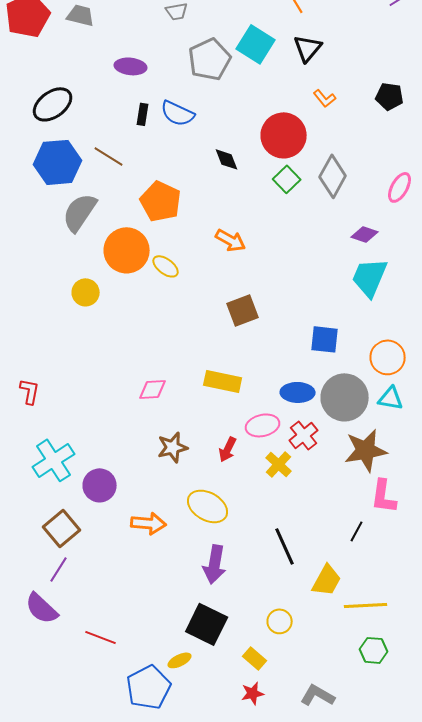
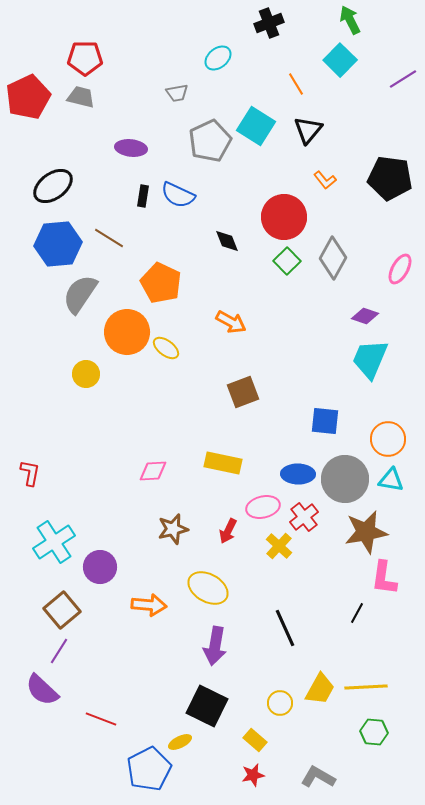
black pentagon: (390, 96) -> (390, 178), size x1.6
yellow trapezoid: (327, 580) -> (320, 689), moved

